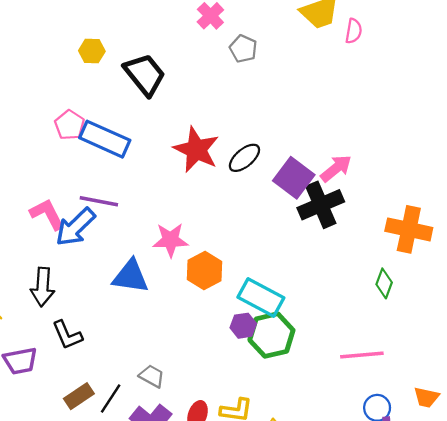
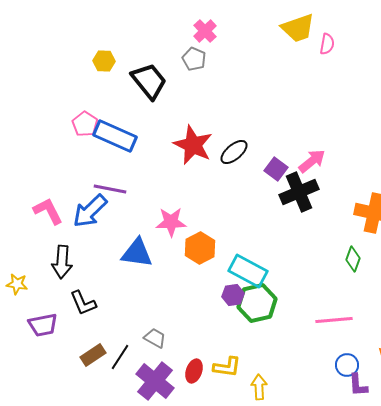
gray pentagon: (243, 49) -> (194, 59), moved
purple square: (294, 178) -> (276, 169), size x0.7
pink L-shape: (47, 214) -> (48, 211), moved

